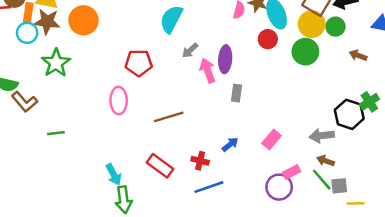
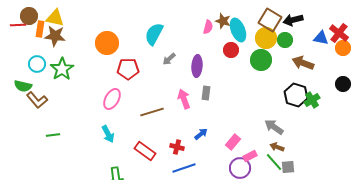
orange circle: (83, 20) -> (107, 43), moved
cyan circle: (27, 33) -> (37, 64), moved
brown arrow: (358, 55) -> (303, 63), size x1.5
pink arrow: (208, 70) -> (184, 99), moved
pink ellipse: (119, 101) -> (112, 99), turned 30
black hexagon: (349, 114) -> (296, 95), moved
green line: (56, 133) -> (53, 135), moved
gray arrow: (322, 136) -> (274, 127), turned 42
pink rectangle: (272, 139) -> (233, 142), moved
cyan arrow: (114, 175) -> (108, 134), moved

